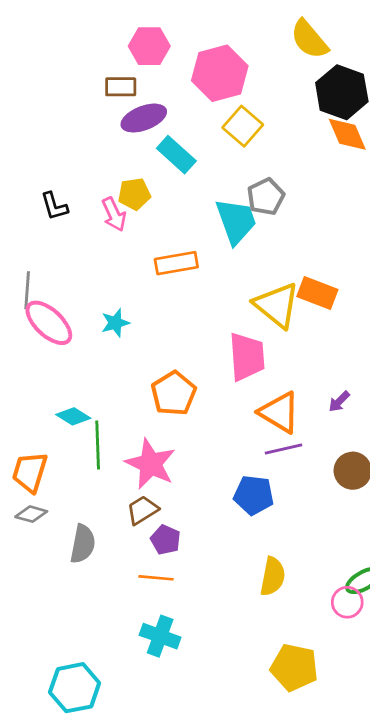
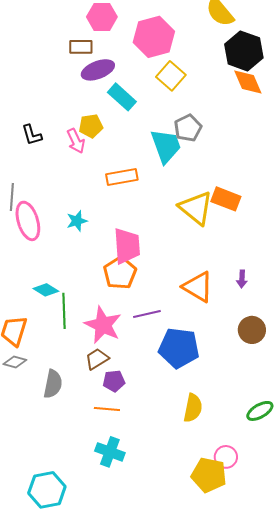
pink ellipse: (49, 323) -> (28, 221), turned 30
pink trapezoid: (247, 357) -> (127, 246), moved
purple arrow: (339, 402) -> (242, 279), turned -42
purple line: (283, 449) -> (147, 314), moved
blue pentagon: (254, 495) -> (179, 348), size x1.4
purple pentagon: (165, 540) -> (114, 381), turned -30
pink circle: (347, 602) -> (226, 457), moved

